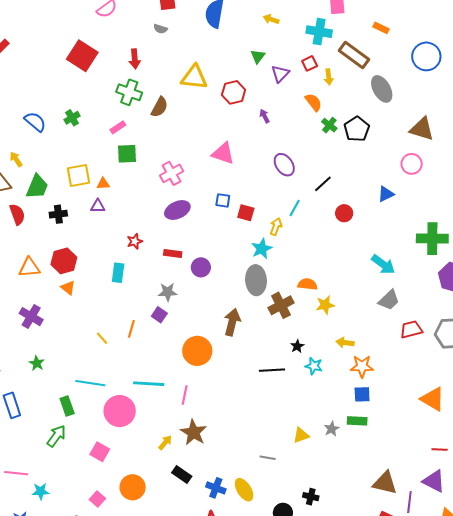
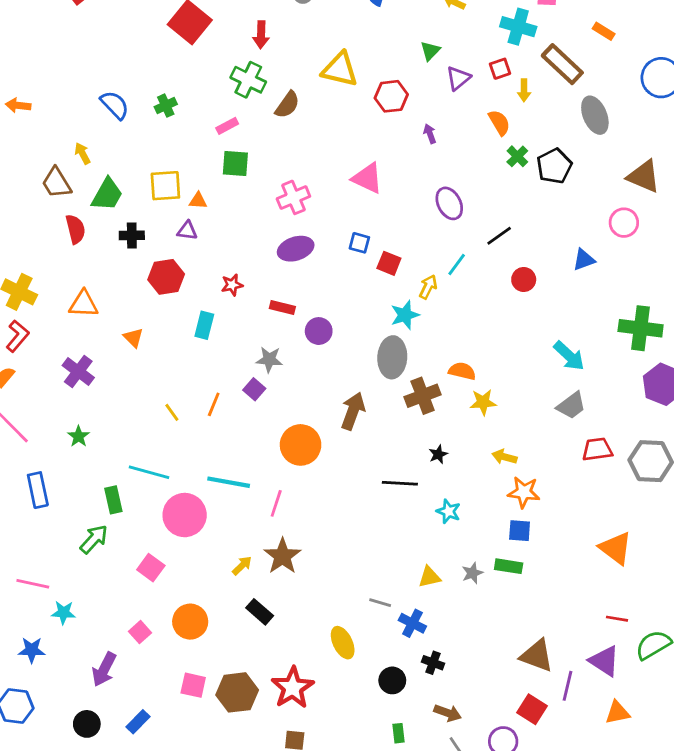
red hexagon: (64, 261) -> (166, 277), moved
cyan star: (314, 366) -> (448, 511), moved
blue cross: (216, 488) -> (412, 623), moved

